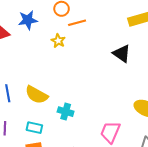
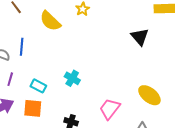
yellow semicircle: (37, 95) -> (50, 21), moved

